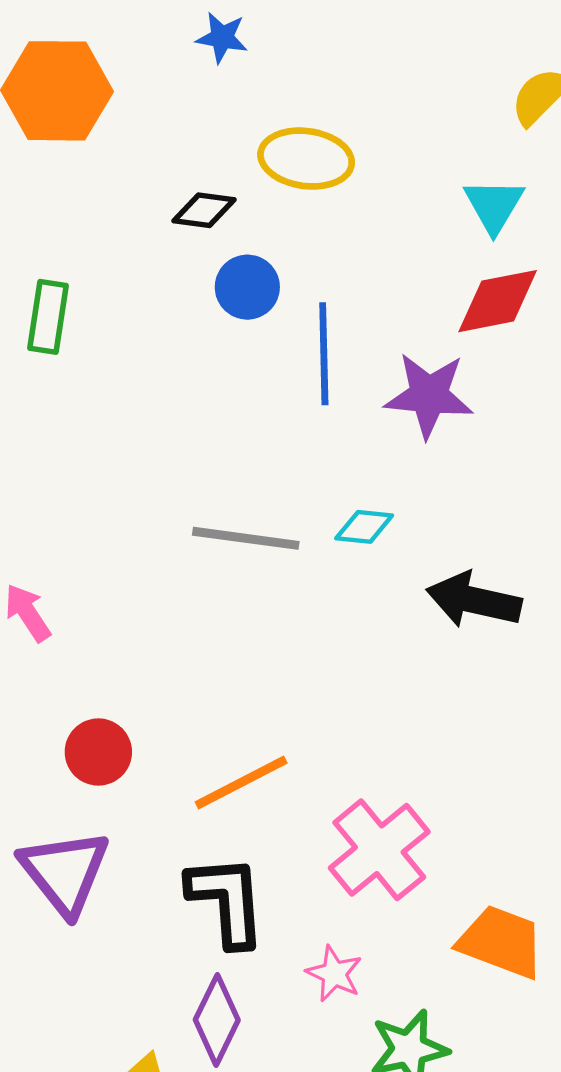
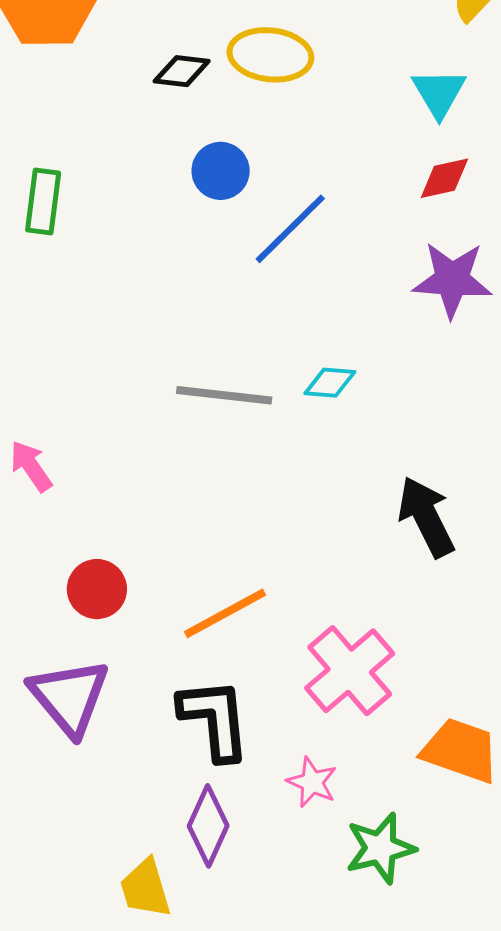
black diamond: (204, 210) -> (182, 71), moved
red diamond: (498, 301) -> (444, 178), size x0.7
blue line: (324, 354) -> (290, 229), turned 48
purple star: (429, 395) -> (452, 280), moved
black arrow: (474, 600) -> (426, 517), moved, turned 52

